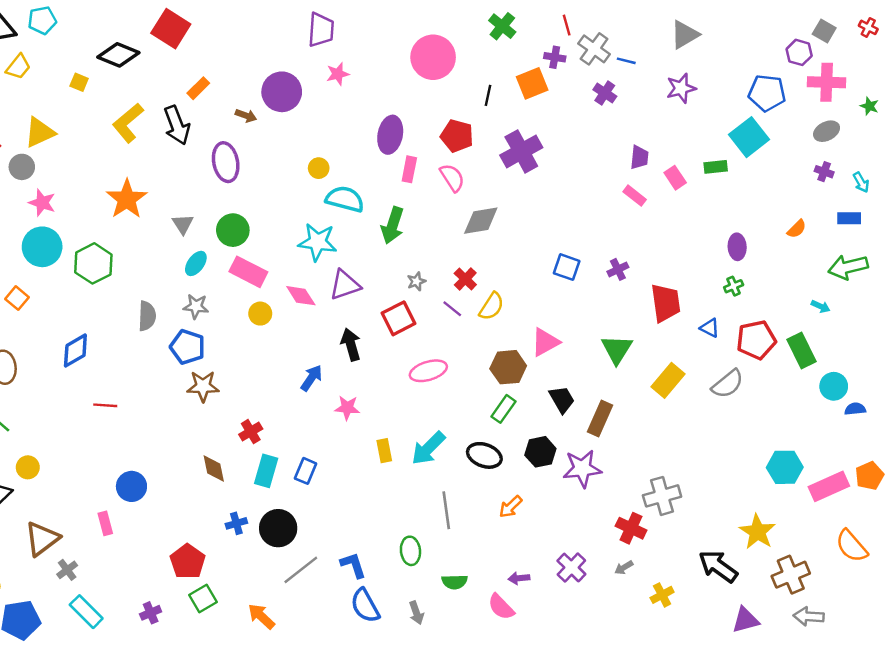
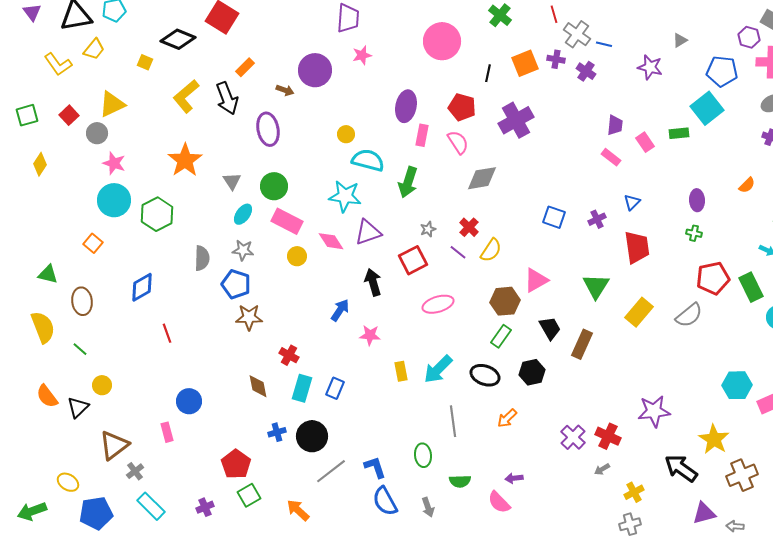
gray triangle: (685, 35) -> (680, 40), moved, size x0.6
purple cross: (555, 57) -> (556, 59), moved
purple star: (681, 88) -> (650, 67), turned 30
green cross: (734, 286) -> (694, 233), turned 35
blue triangle: (710, 328) -> (632, 202), moved, turned 48
red line: (105, 405) -> (167, 333), turned 66
red cross: (251, 432) -> (289, 355), turned -30
purple star: (582, 469) -> (654, 411), moved
gray cross: (662, 496) -> (630, 524), moved, size x0.7
purple cross: (571, 567) -> (573, 437), moved
gray arrow: (809, 616) -> (735, 526), moved, size x0.7

